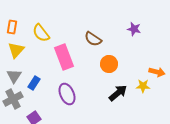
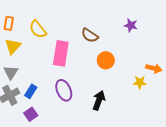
pink rectangle: (64, 57) -> (61, 53), turned 30
blue rectangle: (34, 83) -> (31, 91), moved
black arrow: (118, 93) -> (99, 100), moved, turned -30

